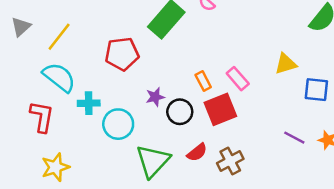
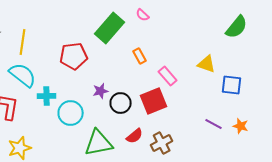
yellow line: (59, 37) -> (23, 42), turned -30
yellow triangle: (286, 64) -> (207, 64), turned 36
orange rectangle: (203, 81) -> (140, 56), moved
green triangle: (153, 161) -> (99, 143), turned 36

